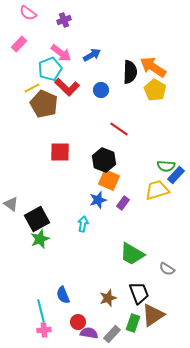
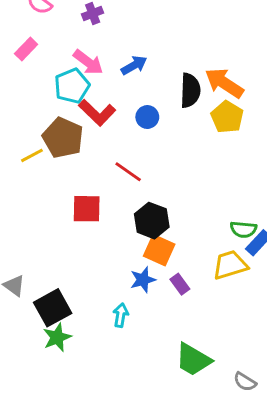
yellow line: (32, 88) -> (32, 155), moved
red line: (119, 129) -> (128, 172), moved
purple rectangle: (123, 203) -> (180, 284), turned -72

